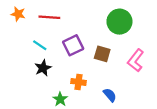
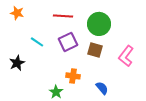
red line: (49, 17) -> (63, 16), moved
green circle: (119, 22) -> (99, 24), moved
black star: (43, 68) -> (17, 63), moved

